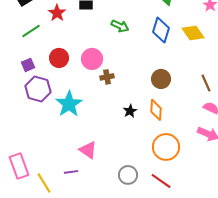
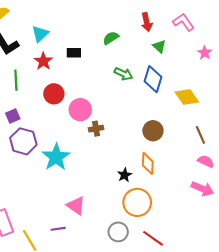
green arrow: (120, 26) -> (123, 74), moved
green line: (31, 31) -> (16, 80), turned -60
yellow diamond: (193, 33) -> (187, 97), moved
red circle: (59, 58) -> (54, 94), moved
black star: (130, 111) -> (125, 175), moved
orange circle: (166, 147) -> (137, 202), moved

